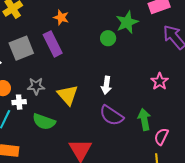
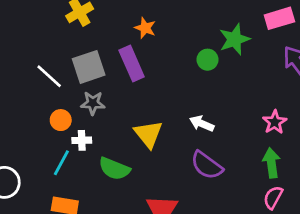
white arrow: (106, 85) -> (202, 124), turned 102
gray star: (36, 86) -> (93, 103), moved
green arrow: (144, 120) -> (271, 163), moved

